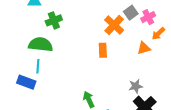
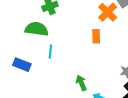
cyan line: (38, 66) -> (50, 52), moved

